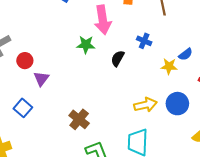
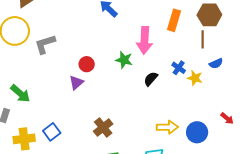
blue semicircle: (186, 54) -> (216, 63), moved
red circle: (25, 61) -> (87, 64), moved
yellow star: (169, 66) -> (195, 78), moved
blue square: (23, 108) -> (52, 132), moved

